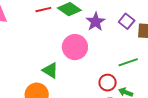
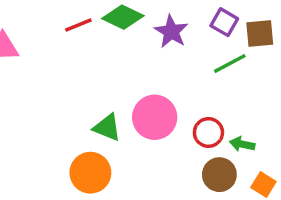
pink circle: (75, 47) -> (155, 117), moved
green line: (128, 62) -> (230, 63), moved

